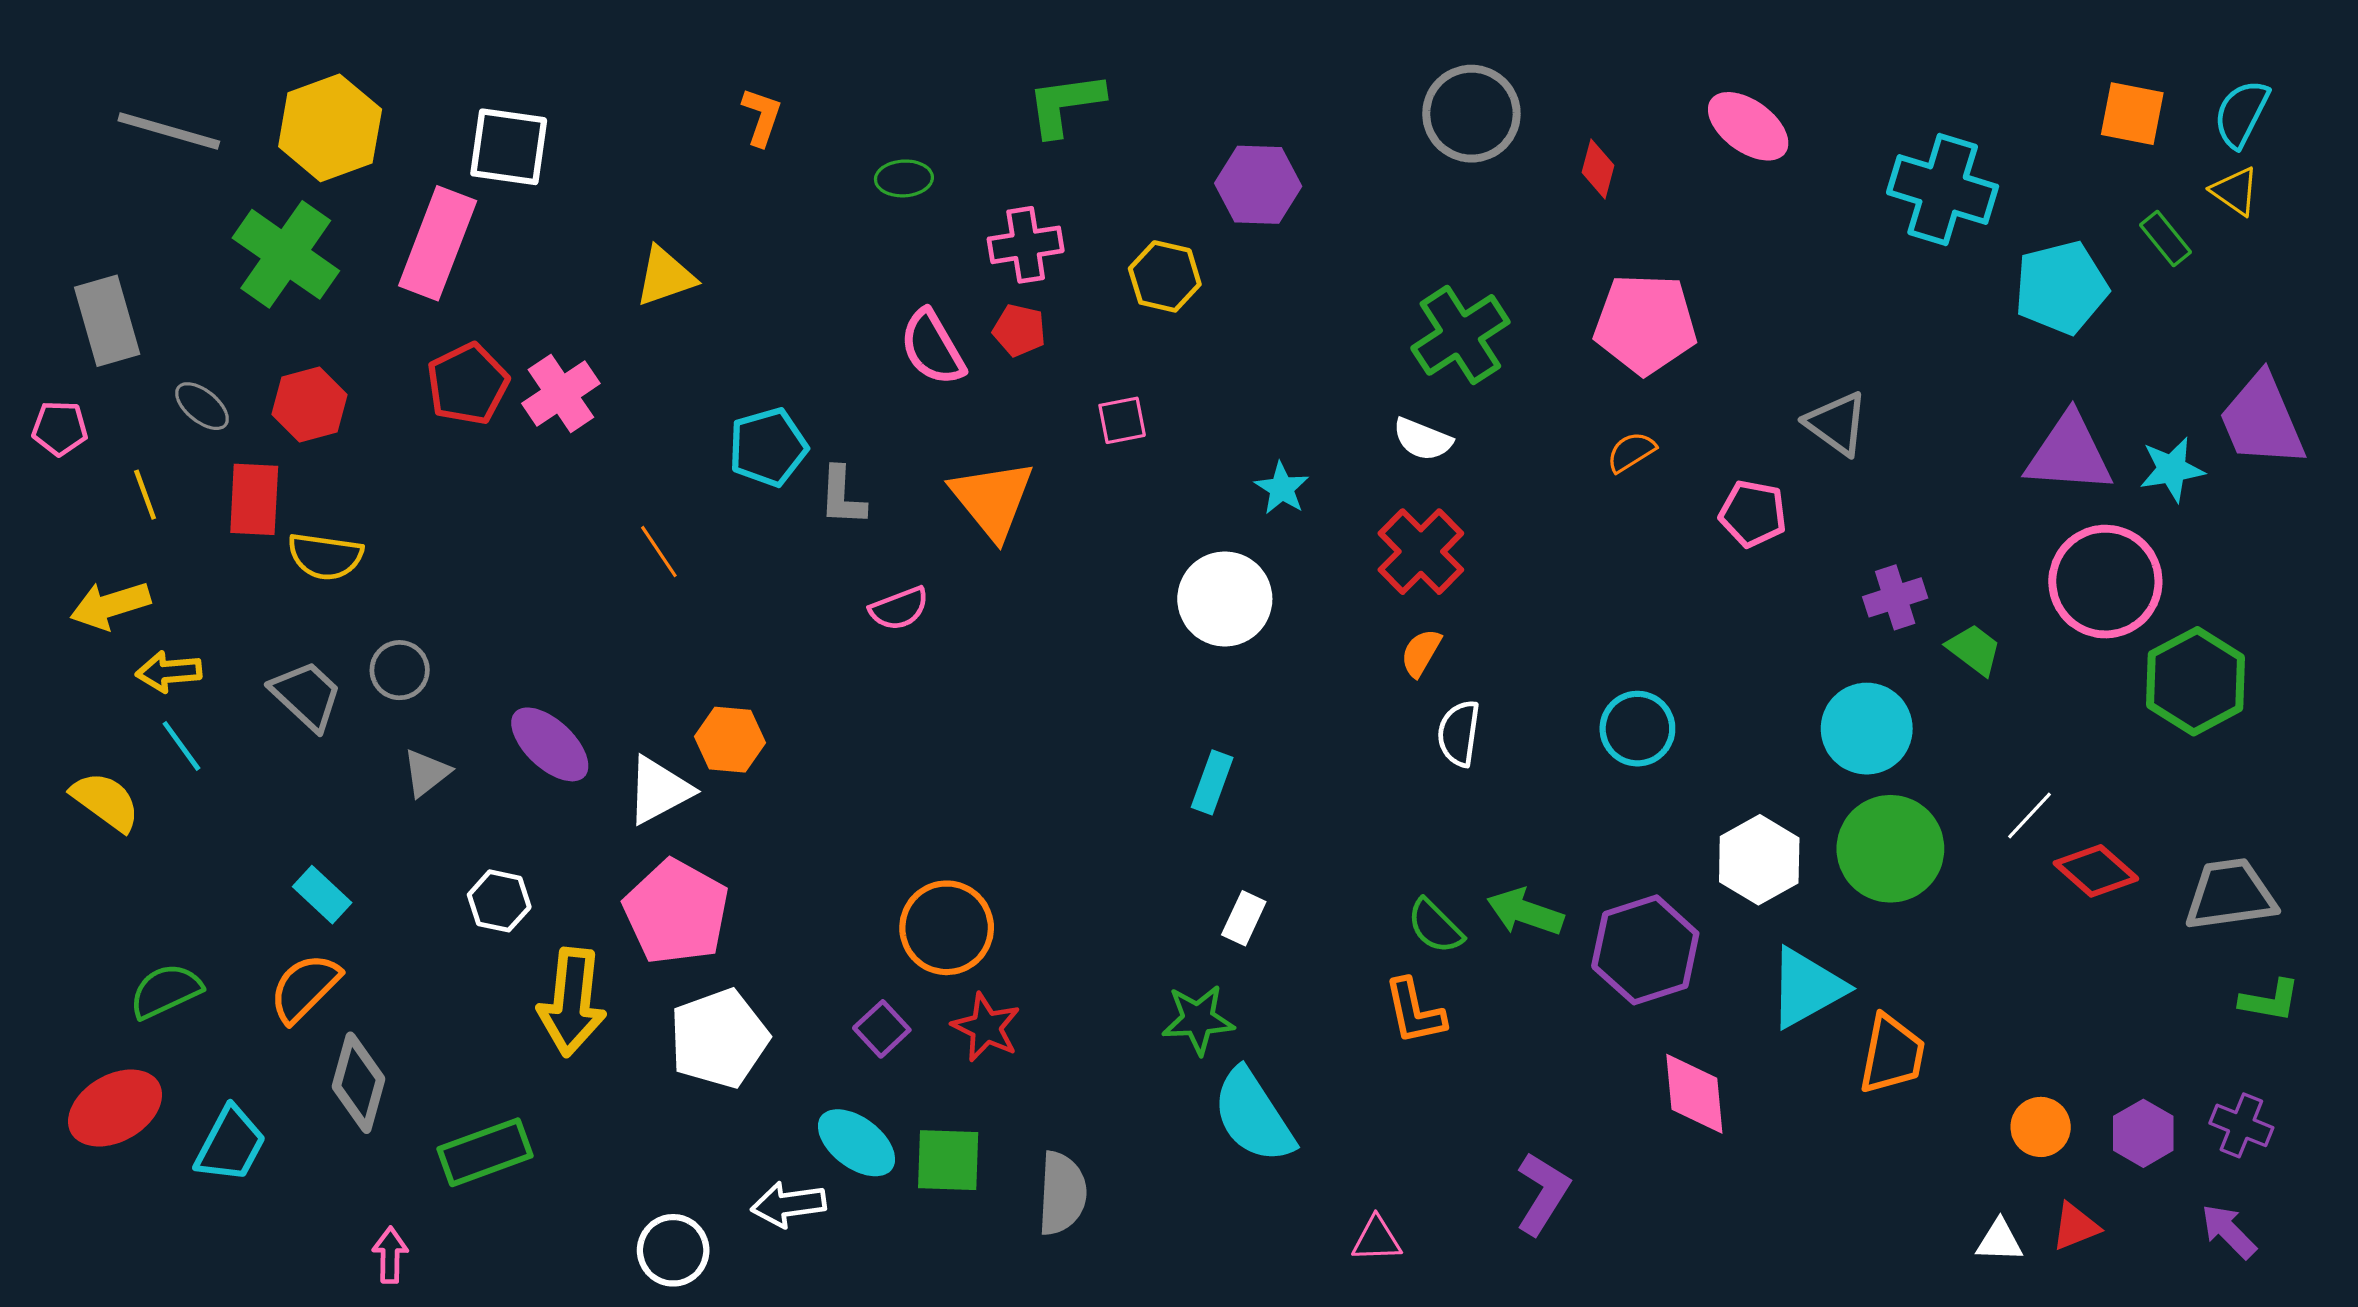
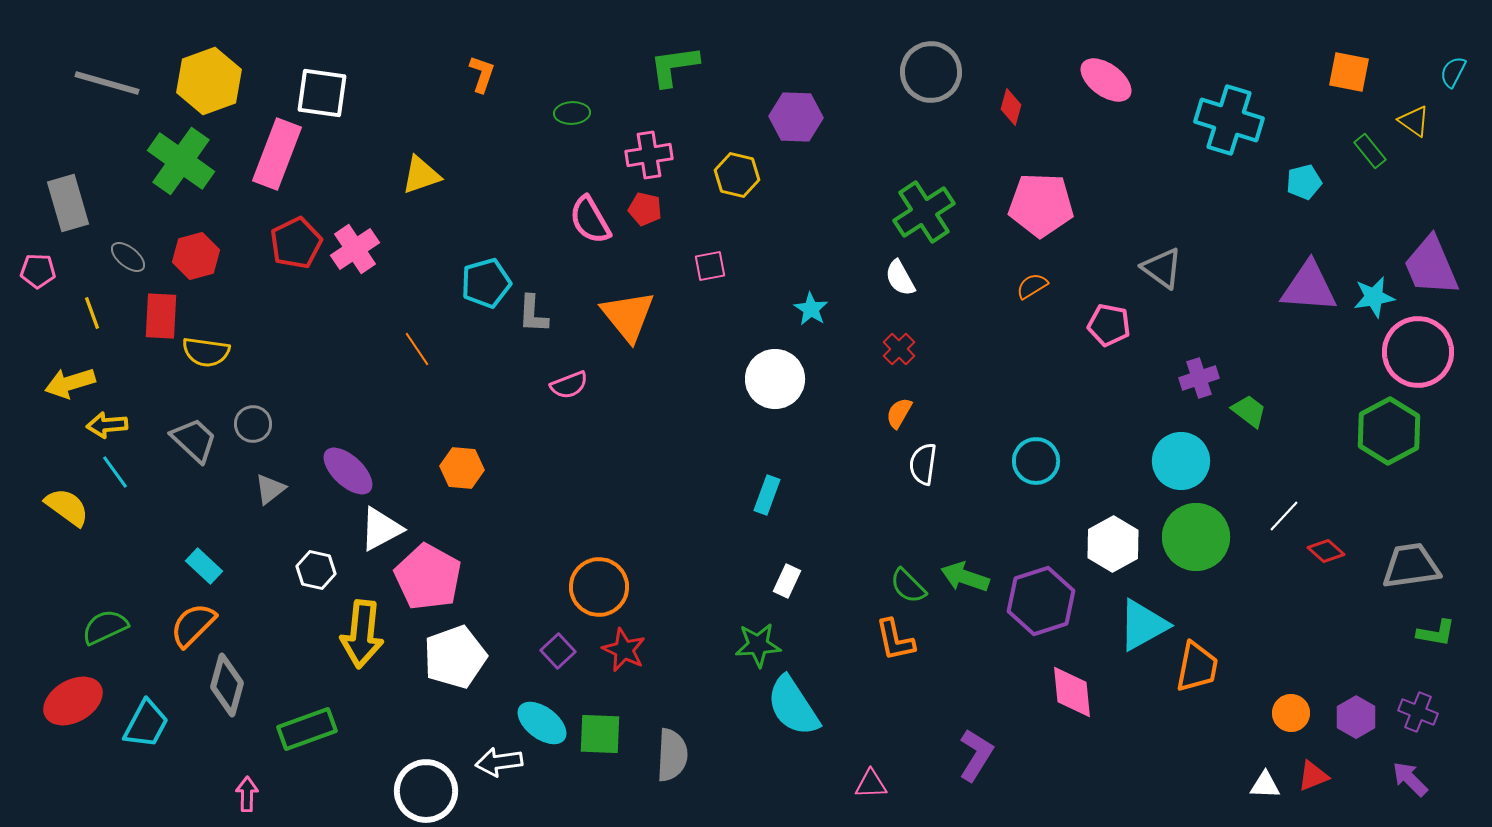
cyan semicircle: (2241, 114) -> (1453, 72), moved, size x0.7
cyan pentagon: (2061, 288) -> (1304, 182), size x0.6
white semicircle: (1422, 439) -> (900, 278), turned 39
red cross: (1421, 552) -> (899, 349), size x0.6
pink circle: (2105, 582) -> (1418, 352), moved
white triangle: (659, 790) -> (381, 529), moved
red diamond: (2096, 871) -> (1326, 551), size x0.7
white circle: (673, 1250) -> (426, 791), size x1.4

